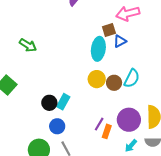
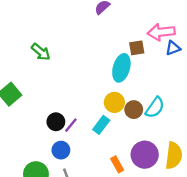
blue triangle: (120, 41) -> (173, 48), moved
cyan rectangle: (63, 102) -> (101, 125), moved
purple line: (99, 124) -> (71, 125), moved
orange rectangle: (107, 131) -> (117, 164), turned -56

